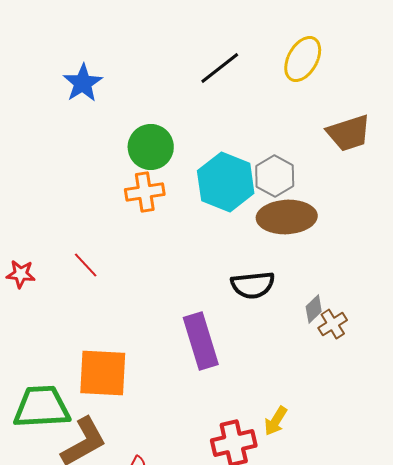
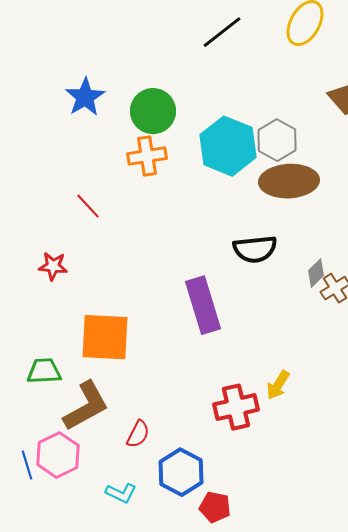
blue star: (83, 83) -> (85, 97), moved
red line: (86, 265) -> (88, 206), moved
red star: (21, 274) -> (53, 266), moved
green trapezoid: (42, 407) -> (44, 371), size x0.6

